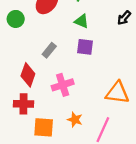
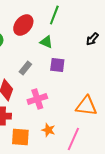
green triangle: (82, 21) -> (46, 42), moved

